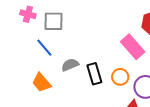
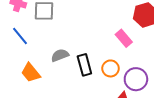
pink rectangle: (133, 47) -> (124, 38), size x0.7
blue line: (44, 48) -> (20, 36), moved

